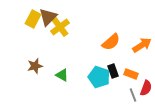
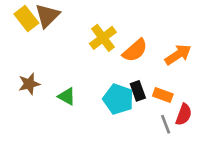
yellow rectangle: (33, 19) -> (26, 18), turned -66
yellow cross: (60, 27) -> (103, 38), moved

